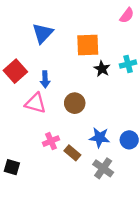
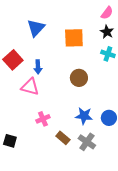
cyan cross: (128, 64) -> (108, 54), turned 32
black star: (102, 69) -> (107, 32), moved
brown circle: (75, 103) -> (79, 78), moved
brown rectangle: (72, 153) -> (63, 138), moved

